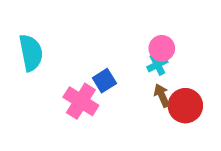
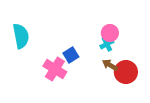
brown arrow: (162, 95) -> (110, 65), turned -35

